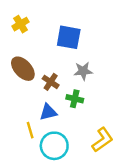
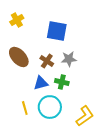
brown cross: (51, 82) -> (47, 61), moved
blue triangle: (48, 112) -> (41, 83), moved
cyan circle: (54, 146) -> (50, 107), moved

